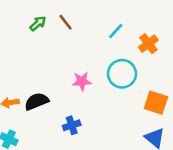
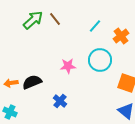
green arrow: (38, 23) -> (33, 20), size x1.5
blue cross: (72, 125) -> (60, 101), turned -32

